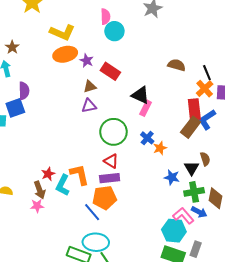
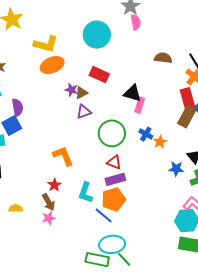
pink semicircle: (105, 17) -> (136, 22), moved
cyan circle: (114, 31) -> (97, 35), size x1.4
purple star: (87, 61) -> (71, 90), moved
orange L-shape: (80, 175) -> (63, 156), moved
cyan L-shape: (63, 185) -> (85, 193), moved

